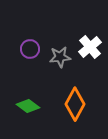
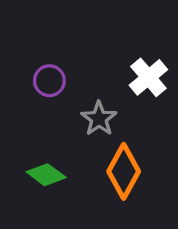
gray star: (60, 57) -> (99, 119), moved, turned -30

